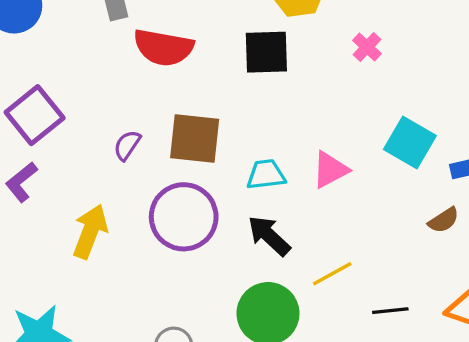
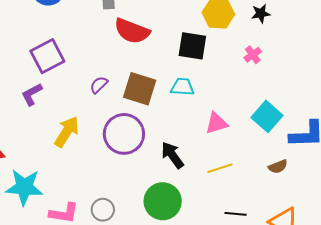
cyan trapezoid: (266, 175) -> (182, 87), moved
yellow line: (332, 274) -> (220, 168), moved

